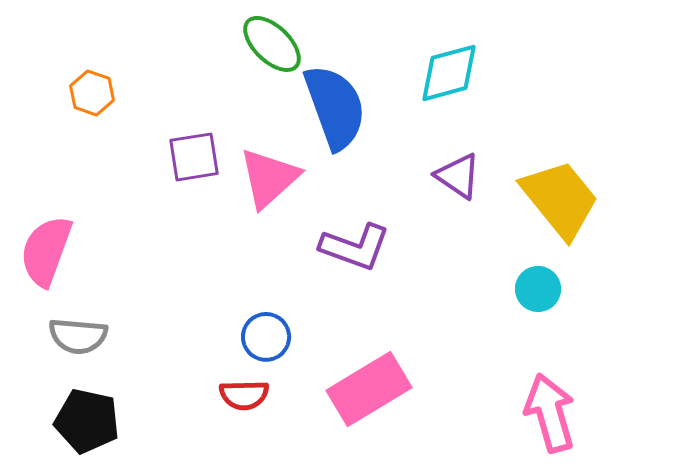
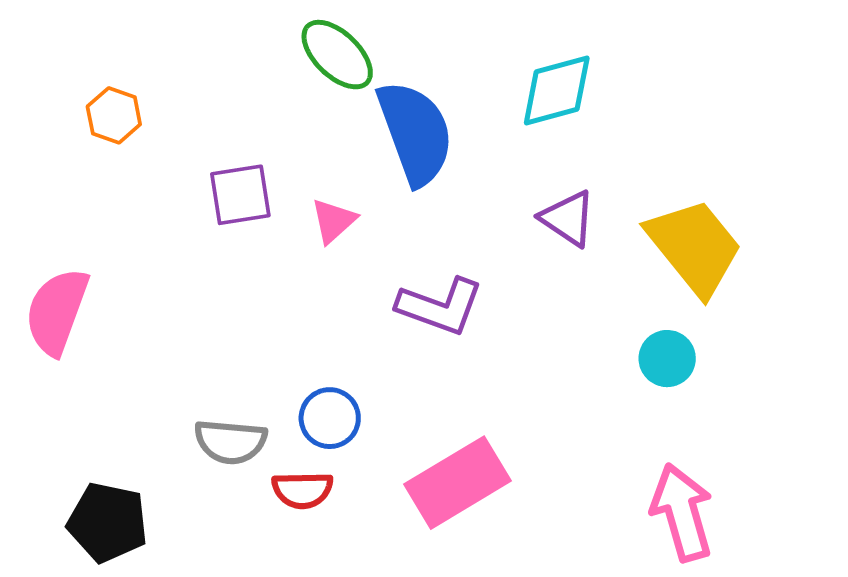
pink triangle: (269, 178) -> (333, 221), size x0.6
gray semicircle: (78, 336) -> (230, 442), moved

